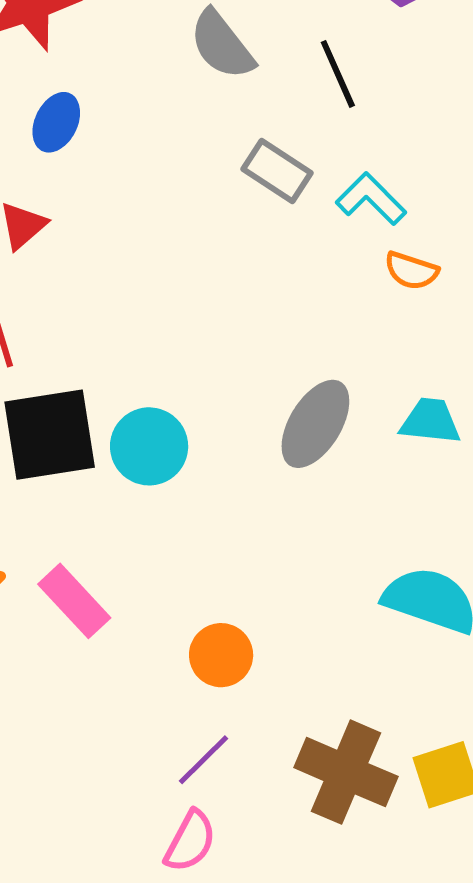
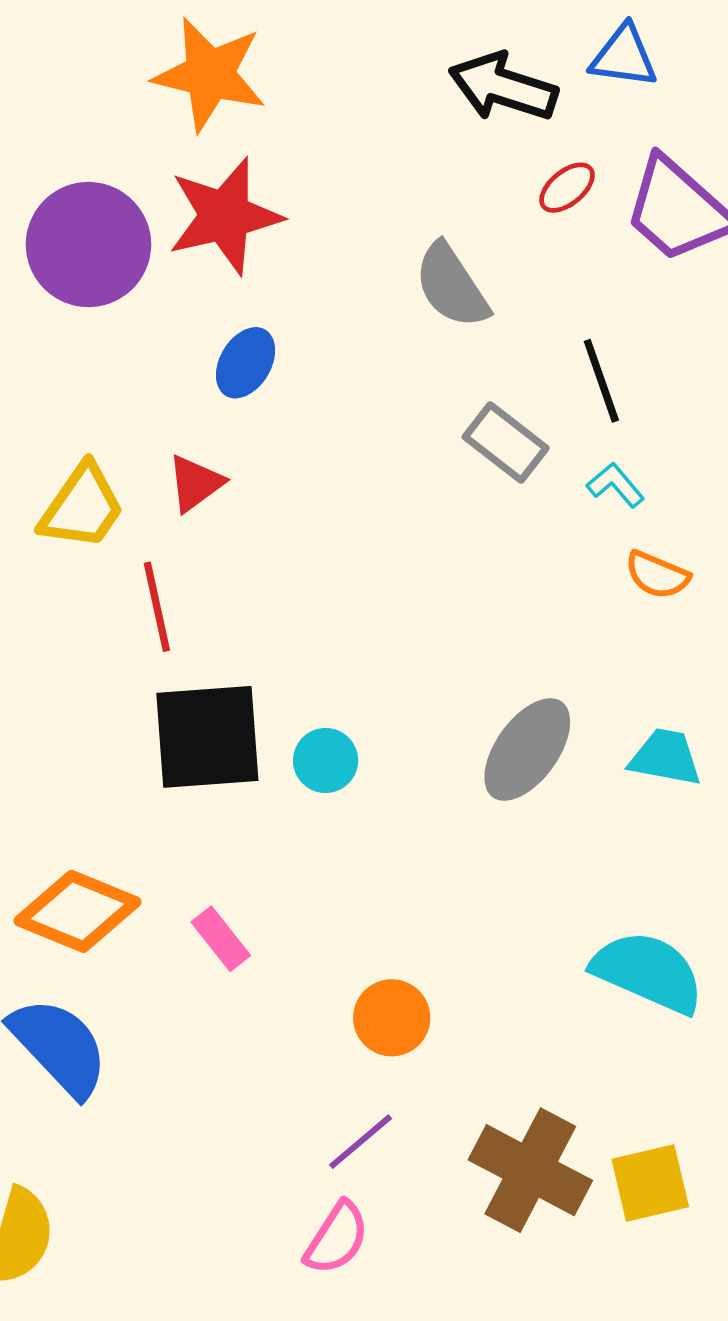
black line: (338, 74) -> (601, 381), moved
cyan L-shape: (371, 199) -> (616, 485), size x0.7
cyan circle: (149, 446) -> (326, 760), size x0.7
pink rectangle: (74, 601) -> (221, 939), size x0.7

